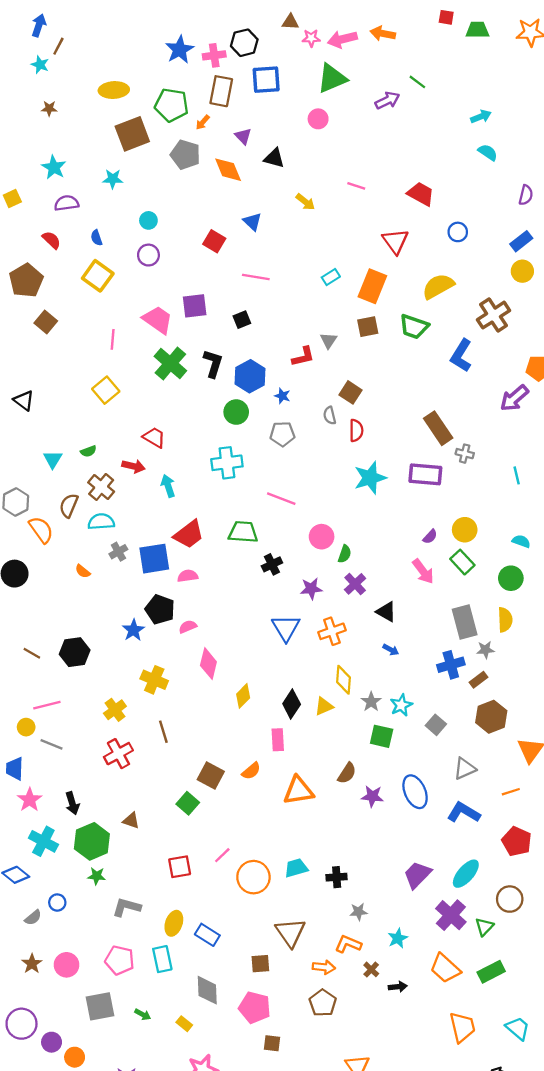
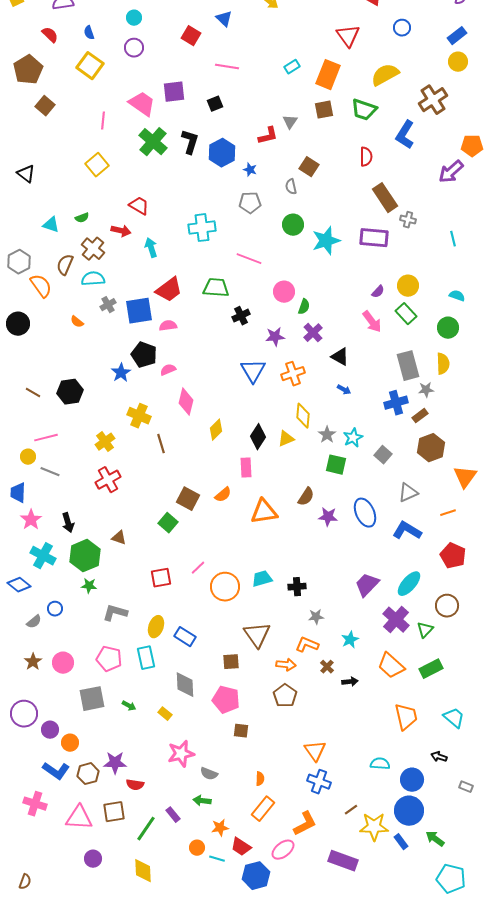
green circle: (236, 412) -> (293, 225), moved
red semicircle: (356, 430) -> (366, 157), moved
cyan triangle: (53, 459) -> (51, 225), turned -42
brown line: (163, 732) -> (161, 444), moved

